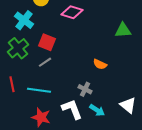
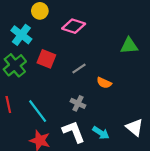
gray line: (45, 62) -> (79, 69), moved
gray cross: (85, 89) -> (78, 103), moved
cyan line: (39, 90) -> (38, 111), turned 45

